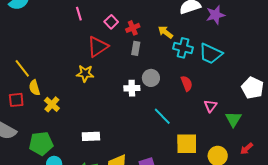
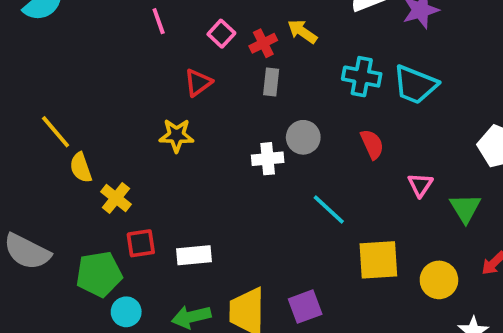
yellow arrow: (165, 32) -> (302, 32), moved
red triangle: (98, 47) -> (198, 83), size x0.7
red square: (16, 100) -> (141, 243), moved

